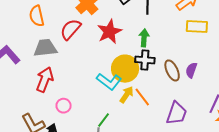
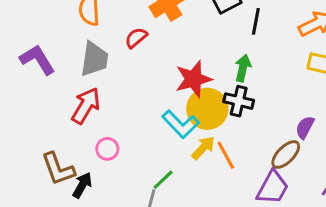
red semicircle: (70, 29) -> (136, 38), size x0.7
red star: (109, 32) -> (194, 79), moved
gray trapezoid: (45, 48) -> (94, 59), turned 95
brown ellipse: (172, 70) -> (286, 155), moved, turned 60

